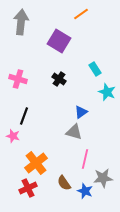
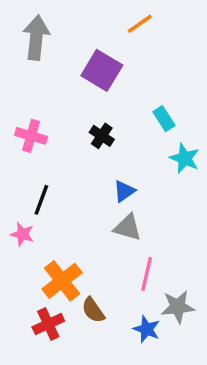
blue triangle: (81, 112) -> (124, 191), moved
brown semicircle: (64, 183) -> (93, 310), moved

